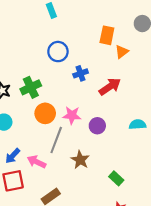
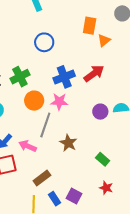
blue cross: (81, 73) -> (64, 77), moved, size x1.5
purple circle: (97, 126) -> (100, 112), moved

